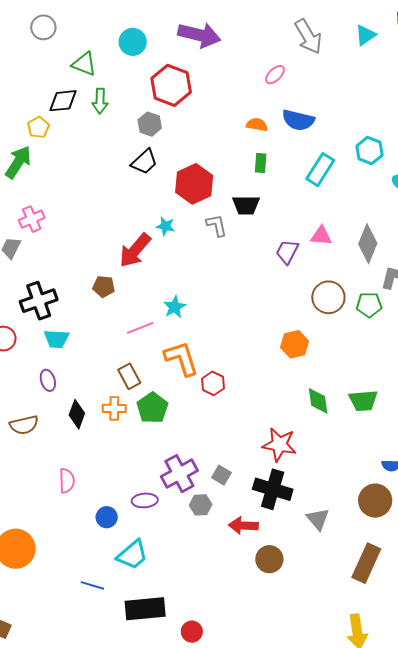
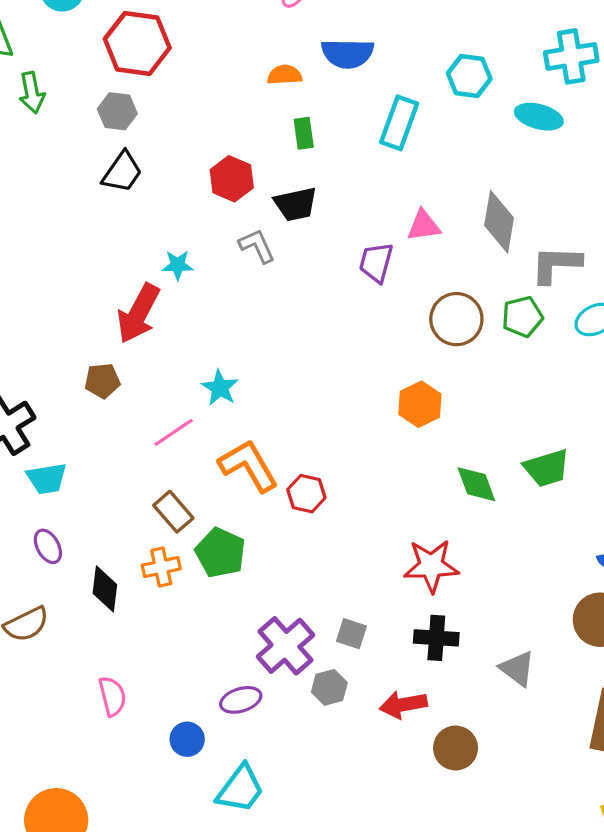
red hexagon: (194, 184) -> (232, 179), moved, size x0.7
black cross: (273, 489) -> (436, 638), size x0.7

